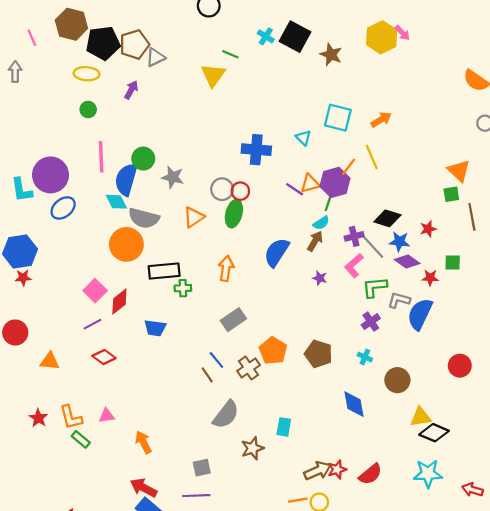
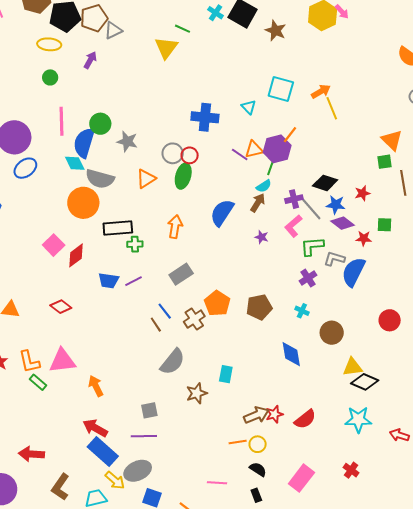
yellow line: (372, 157) -> (332, 108), moved
purple line: (92, 324) -> (134, 281), moved
brown pentagon: (318, 354) -> (259, 307), turned -30
pink triangle: (107, 416) -> (62, 361), size x1.8

